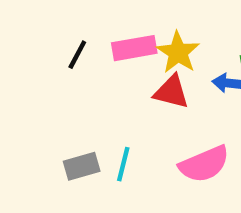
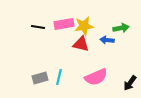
yellow star: (178, 52) -> (84, 26), turned 30
black line: (77, 55) -> (38, 27), turned 72

